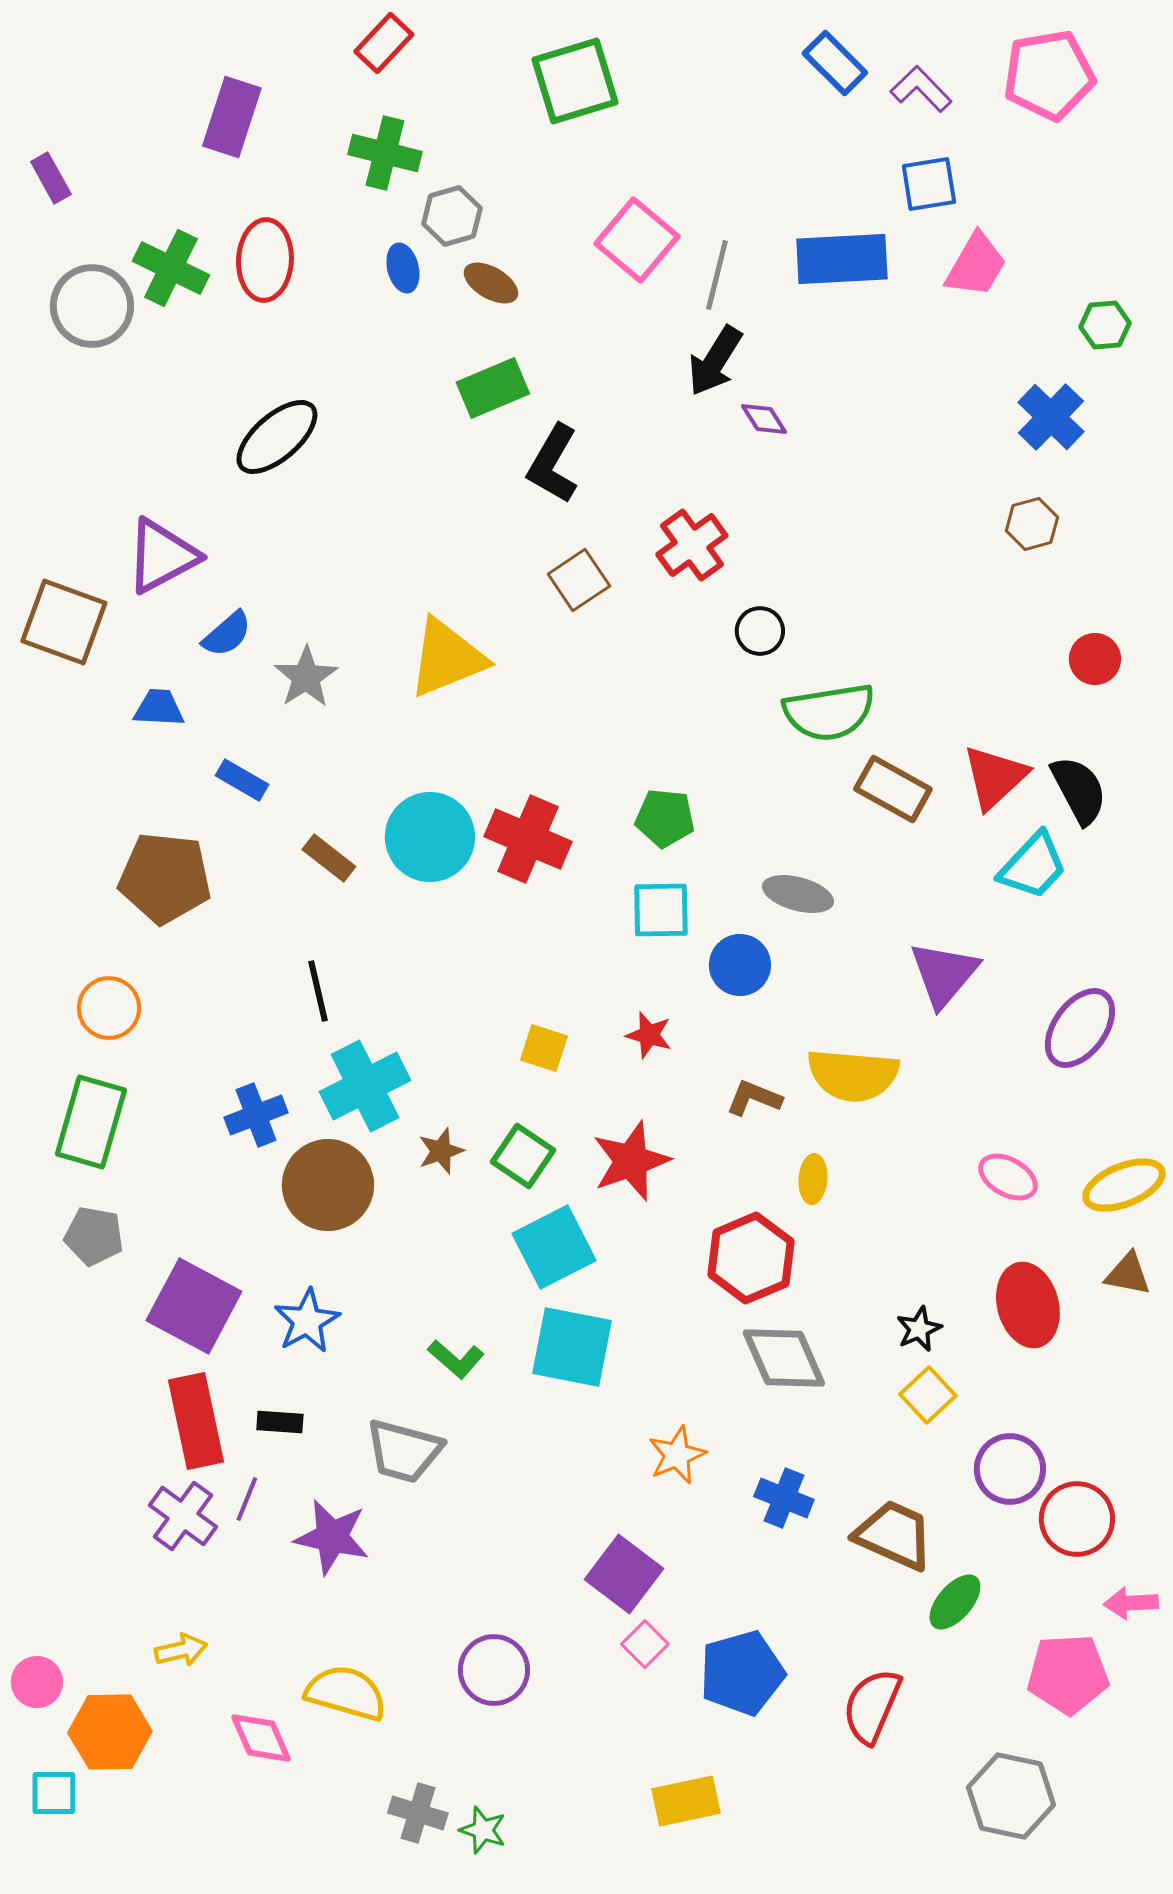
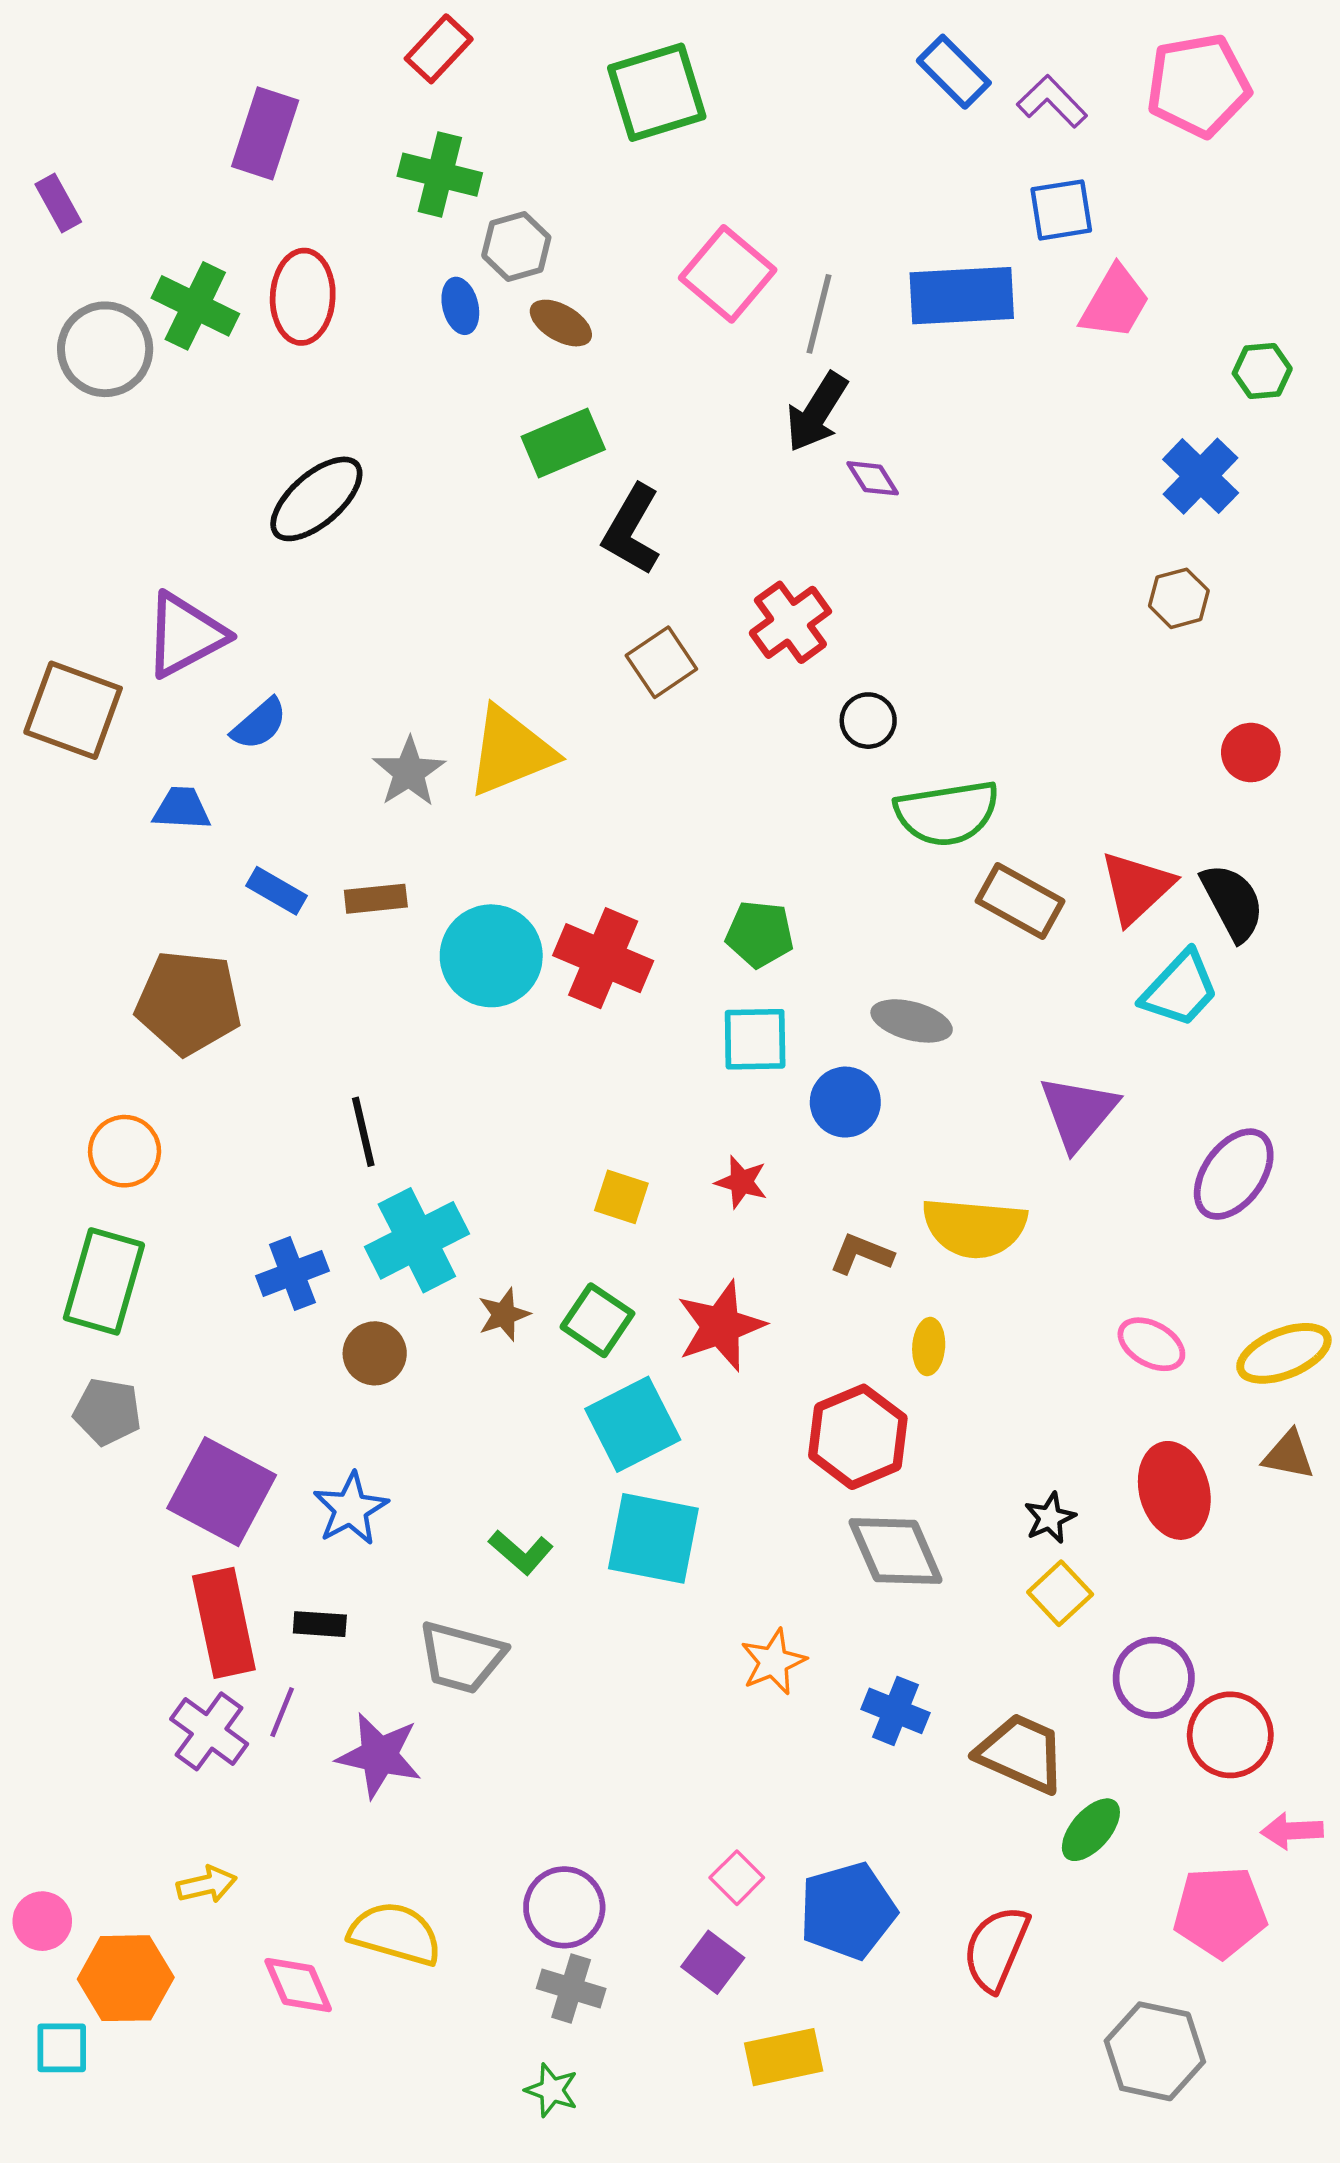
gray star: (306, 677) -> (409, 772), moved
brown rectangle: (329, 858) -> (376, 899), moved, turned -44
brown circle: (328, 1185) -> (375, 1353), size x0.6
purple square: (624, 1574) -> (713, 1962), moved, size x0.7
gray cross: (418, 1813) -> (571, 1988), moved

